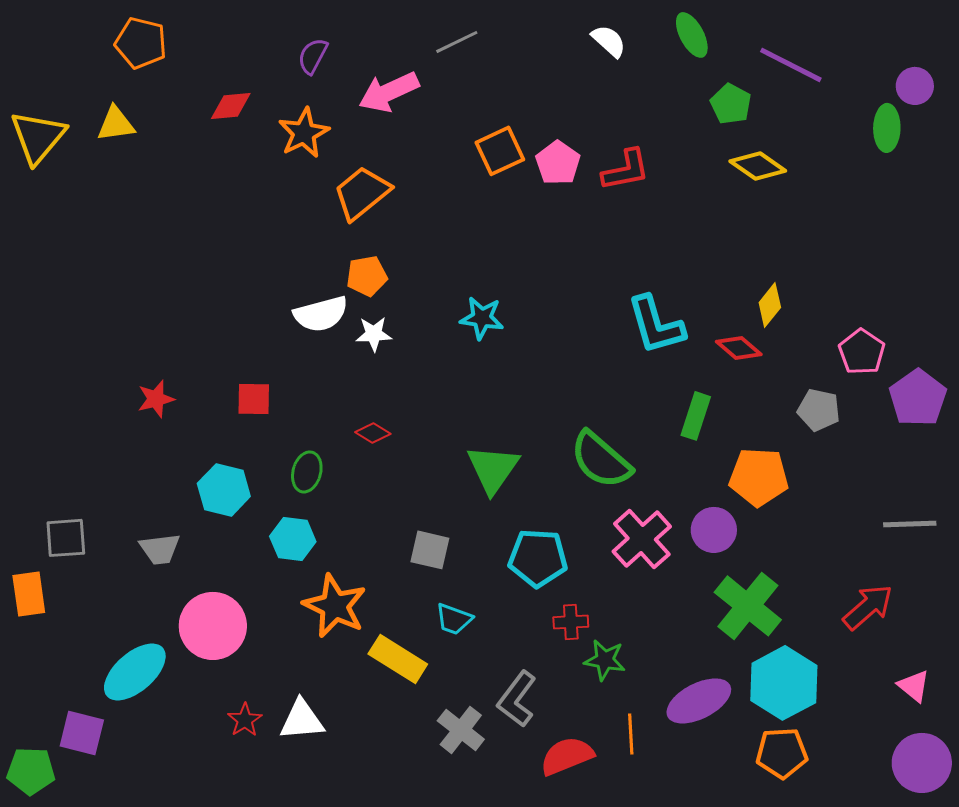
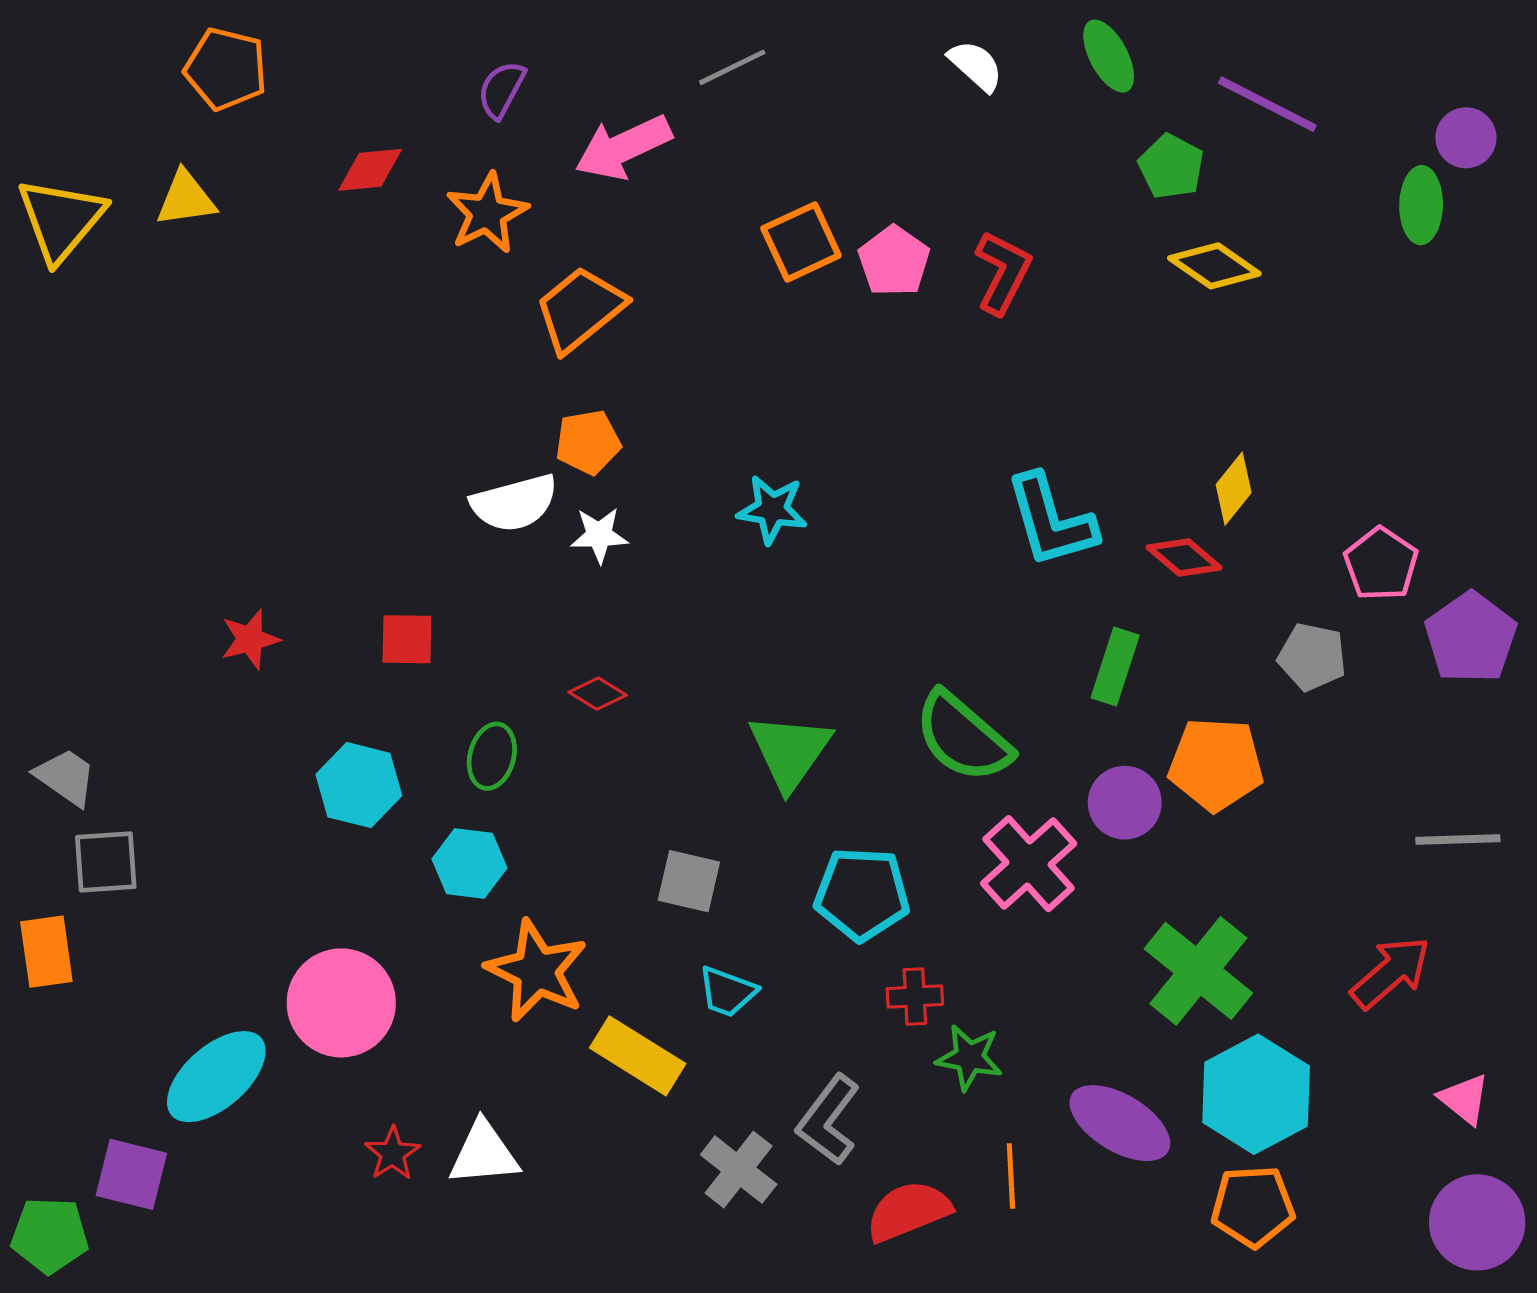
red L-shape: (626, 170) -> (1003, 272), turned -52
purple circle: (714, 530) -> (1125, 803), moved
gray trapezoid: (160, 549) -> (66, 777), moved, turned -138
purple ellipse: (699, 701) -> (1120, 1123), turned 58

